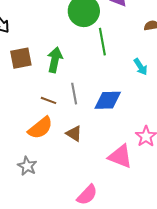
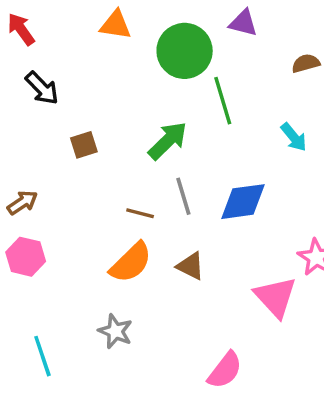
brown square: (21, 58) -> (84, 145), size x0.7
green arrow: (55, 60) -> (168, 141), moved, turned 40
pink triangle: (120, 156) -> (275, 297), turned 32

